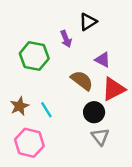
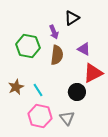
brown semicircle: (82, 80) -> (57, 55), moved, turned 60
gray triangle: (100, 137) -> (67, 118), moved
pink hexagon: (29, 143) -> (40, 116), moved

